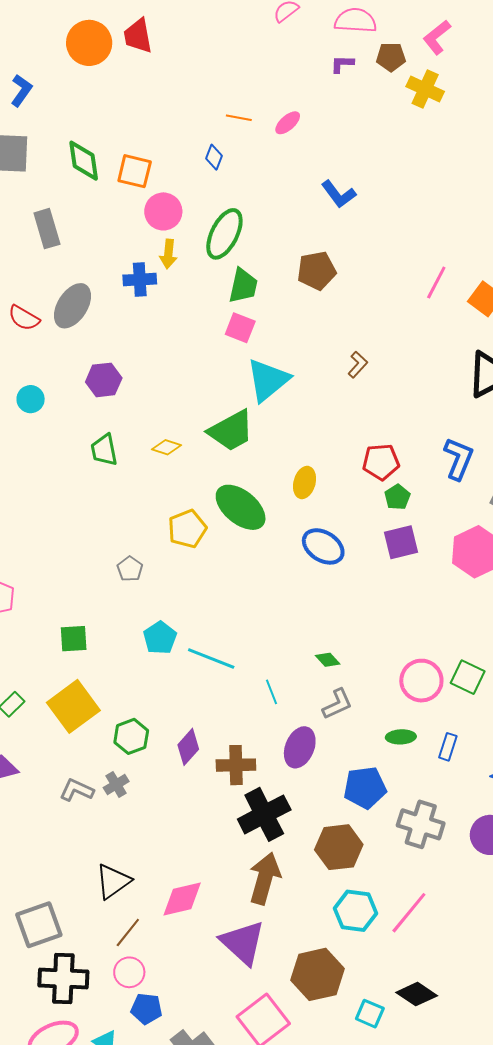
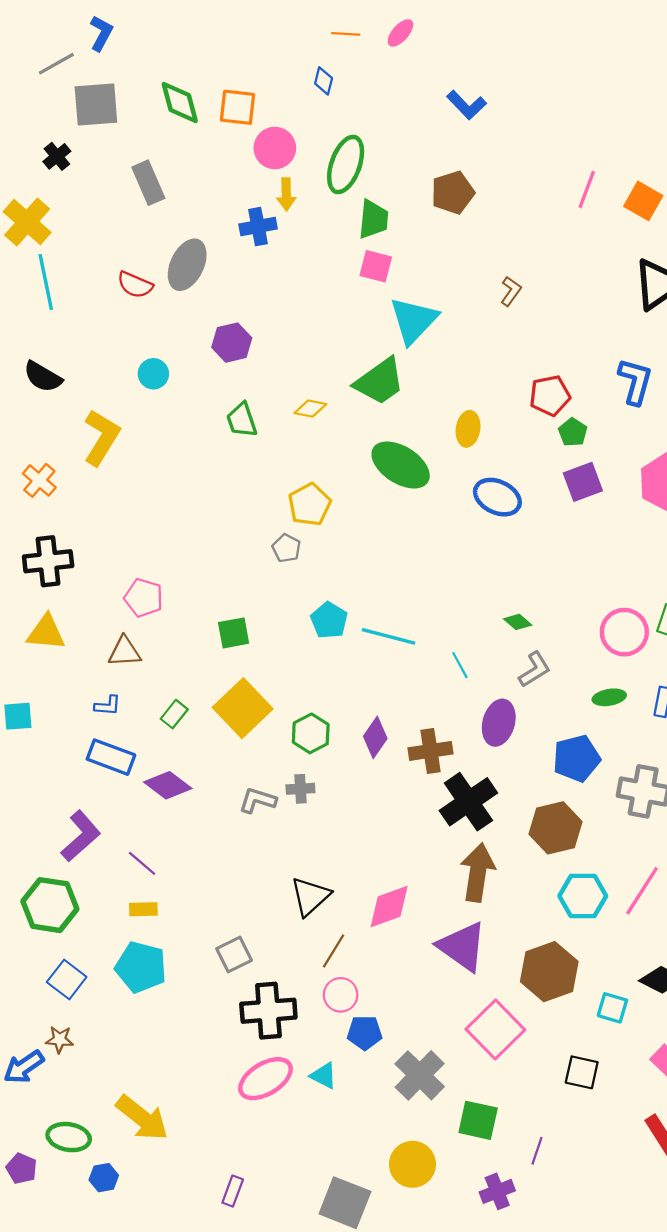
yellow pentagon: (187, 529) -> (310, 505), moved
gray cross: (116, 785) -> (300, 789), turned 35
gray square: (39, 925) -> (234, 954), size x0.7

